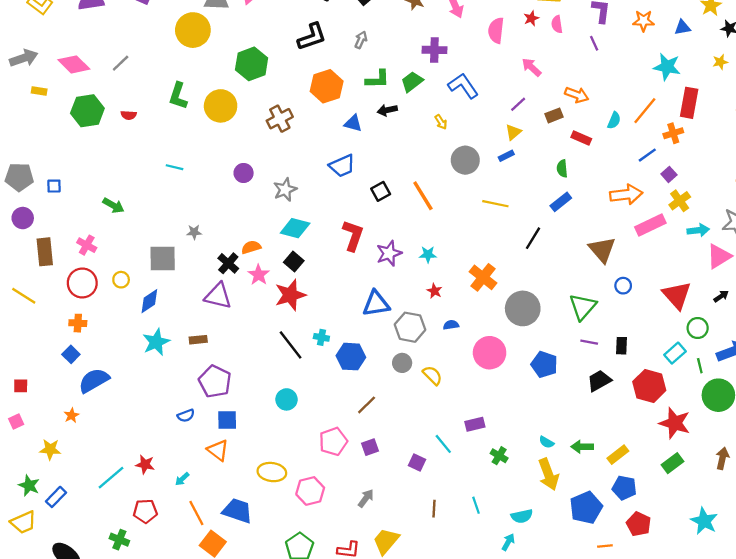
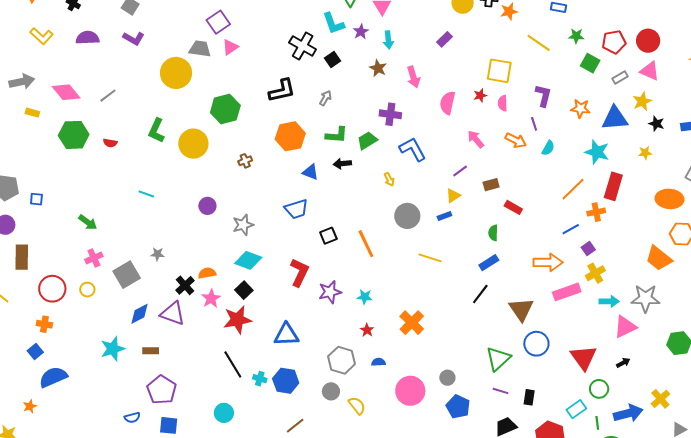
blue triangle: (683, 27) -> (615, 118), size x1.8
orange arrow: (577, 95) -> (516, 140), moved
brown cross: (280, 119) -> (245, 161), size x0.6
cyan semicircle: (614, 120) -> (548, 148), moved
black line: (533, 238) -> (480, 294), moved
pink cross: (87, 245) -> (94, 258), moved, turned 30
gray square: (163, 259) -> (127, 275), turned -36
blue circle: (623, 286) -> (536, 344), size x1.6
blue diamond: (149, 301) -> (140, 314), moved
blue triangle: (376, 304) -> (286, 335), moved
gray circle: (523, 308) -> (447, 378), moved, size x0.5
cyan cross: (321, 337) -> (260, 379), moved

